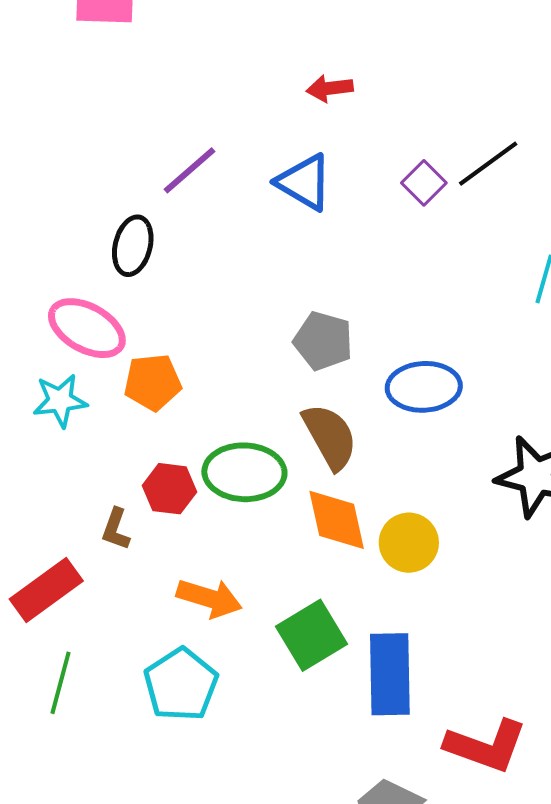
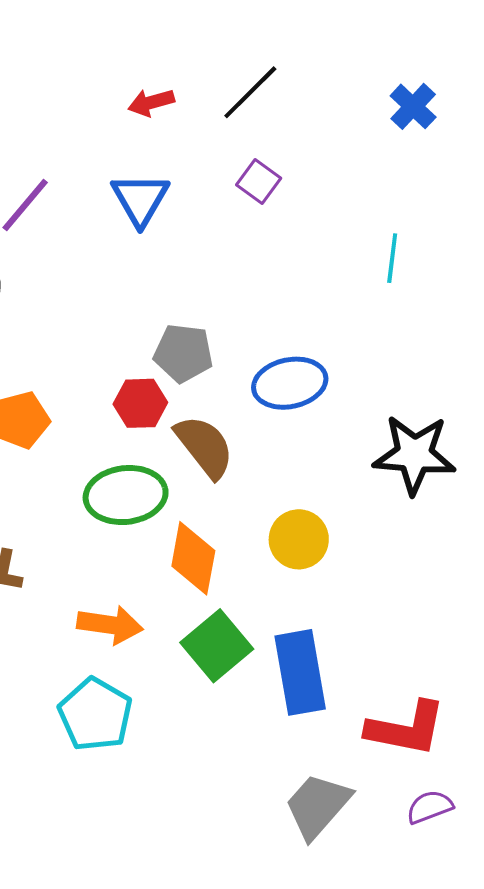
black line: (488, 164) -> (250, 92), moved
blue triangle: (304, 182) -> (140, 199), turned 38
red hexagon: (170, 489) -> (140, 403), moved
orange diamond: (337, 520) -> (193, 558), moved, turned 32

